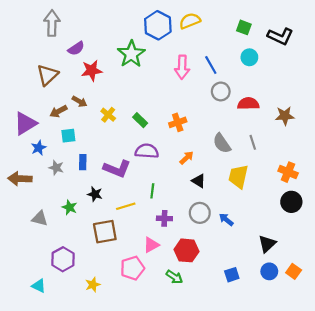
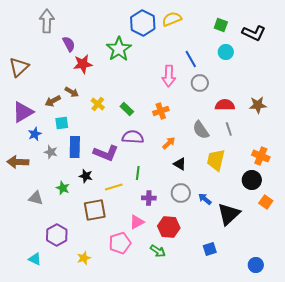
purple semicircle: (76, 48) -> (69, 44), turned -84
pink arrow: (182, 67) -> (169, 76), moved
brown triangle: (47, 75) -> (19, 67), moved
red semicircle: (248, 104) -> (225, 105), moved
blue rectangle: (83, 162) -> (75, 147), size x1.5
black circle: (291, 202) -> (252, 180), moved
black triangle: (267, 244) -> (229, 214), moved, size x1.4
blue circle: (269, 271) -> (256, 265), moved
orange square: (294, 271) -> (266, 202), moved

